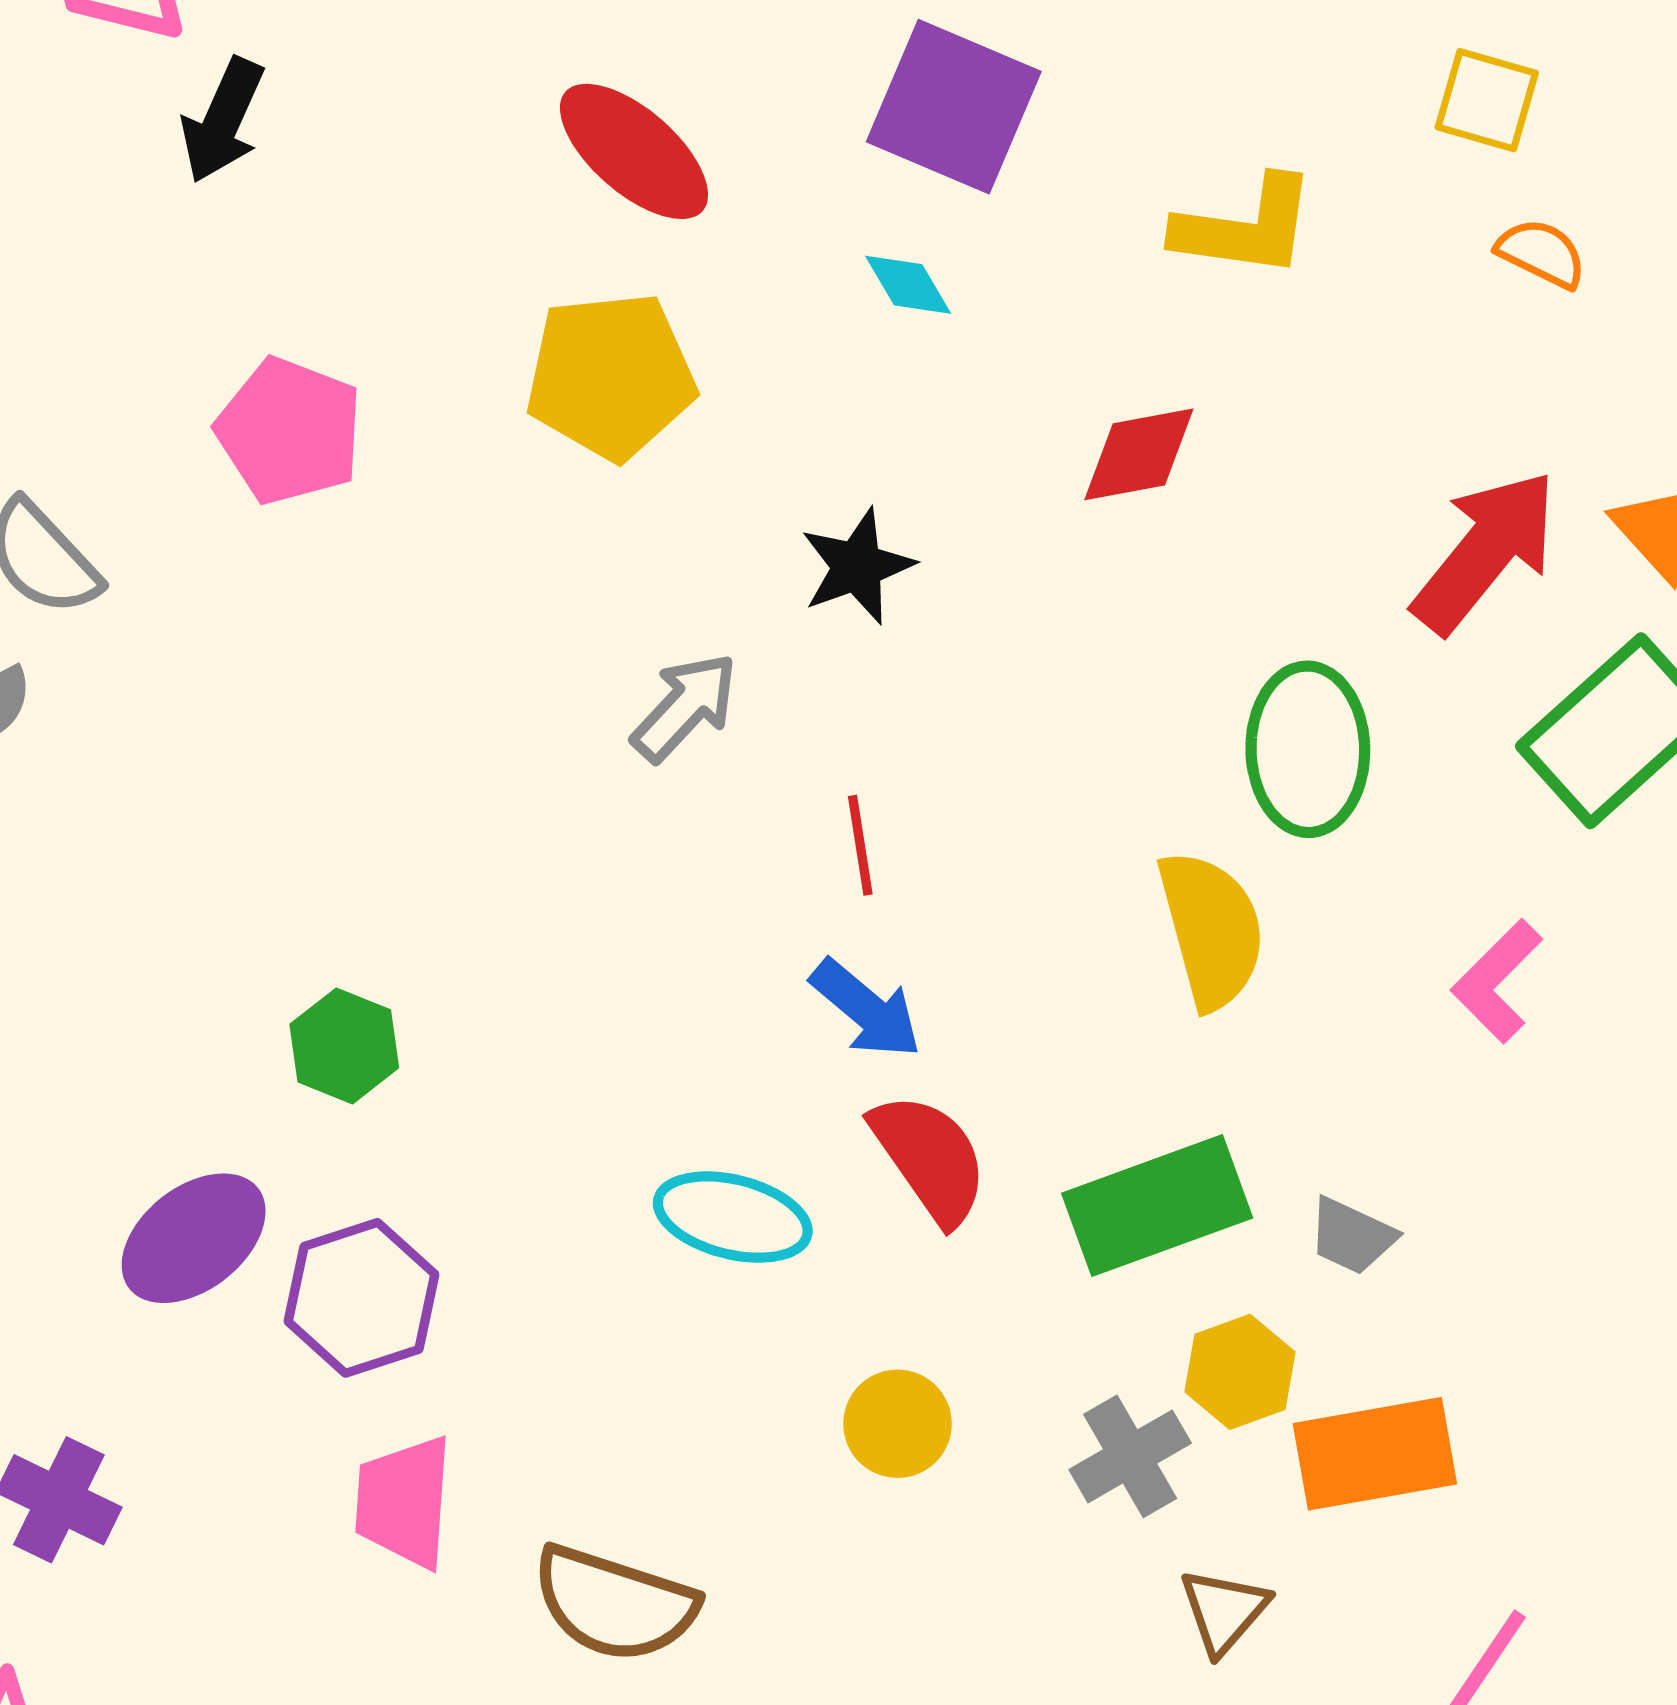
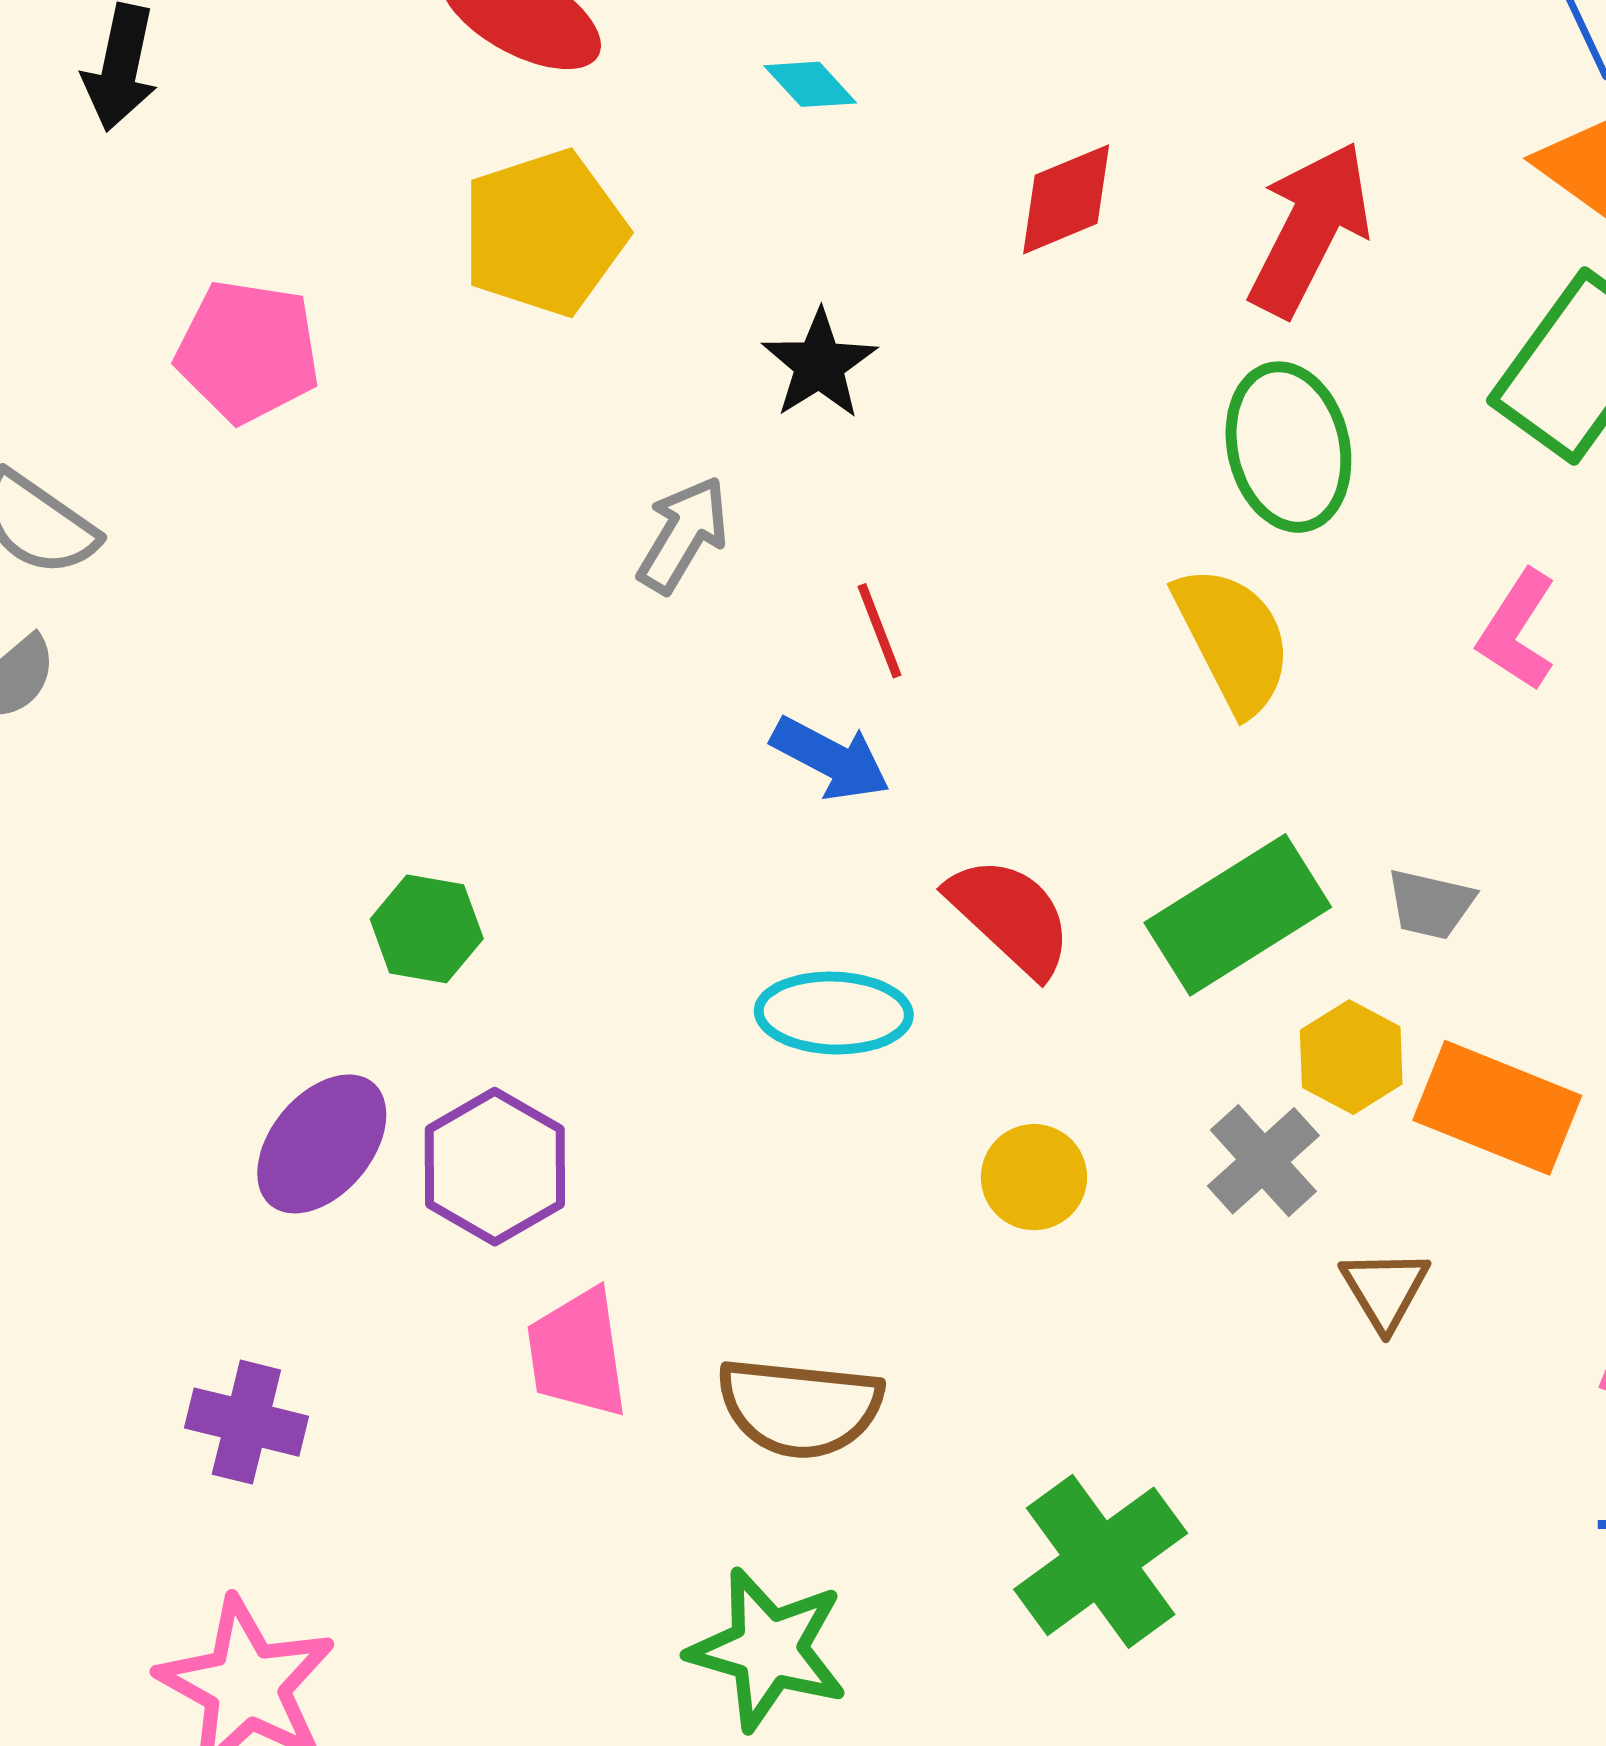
red arrow: (1485, 552) -> (1310, 229), moved
blue arrow: (866, 1009) -> (831, 759), moved
orange rectangle: (1375, 1454) -> (1497, 1108), turned 44

